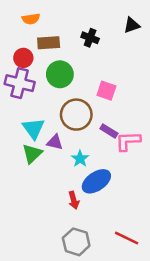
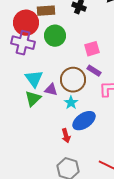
red circle: (23, 58) -> (26, 23), size x1.6
pink square: (106, 91) -> (92, 49), turned -35
brown circle: (76, 115) -> (73, 80), moved
purple rectangle: (109, 131) -> (94, 71), moved

